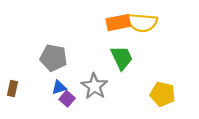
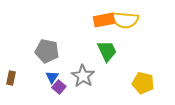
blue triangle: (59, 87) -> (52, 77), turned -40

